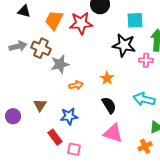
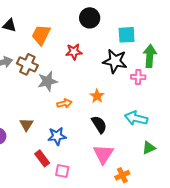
red star: (81, 23) -> (74, 52), moved, size x0.7
pink triangle: (113, 133) -> (103, 154), turned 45
orange cross: (145, 146) -> (122, 175), moved

